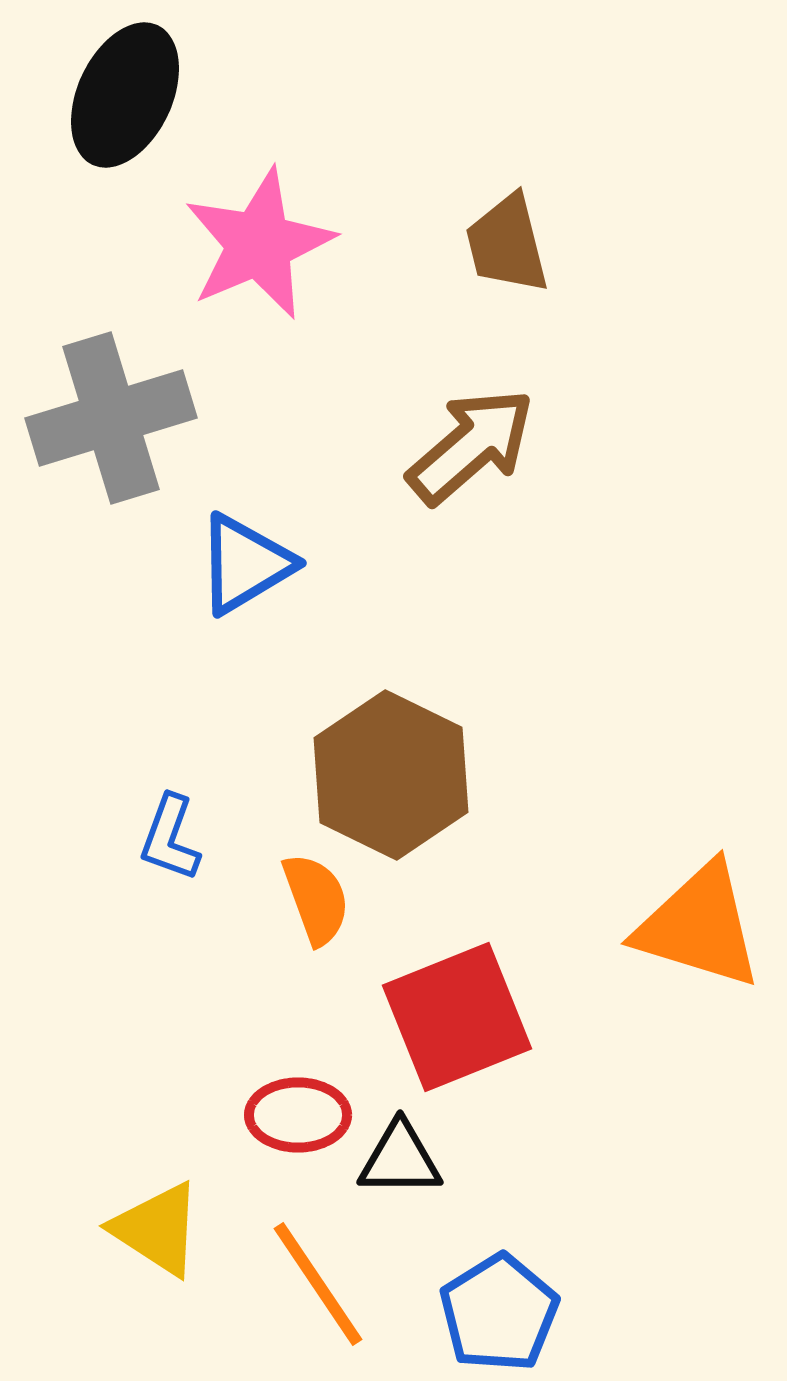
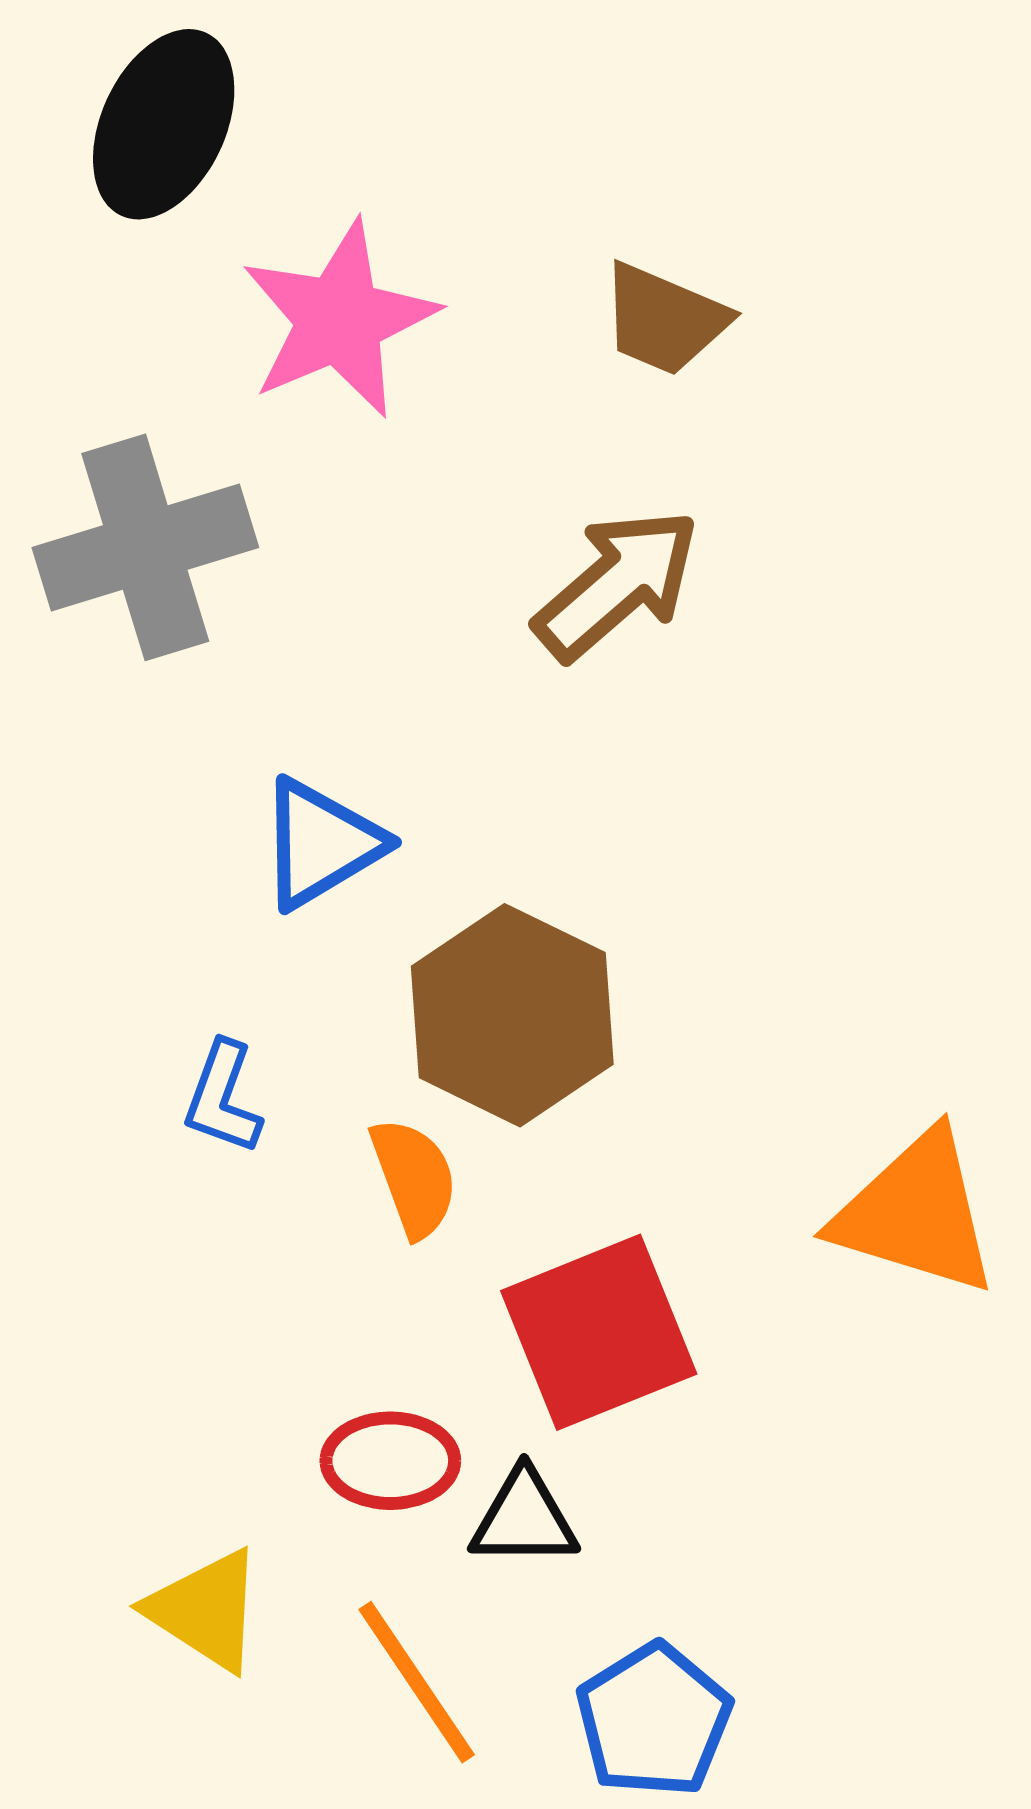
brown trapezoid: (507, 244) -> (664, 319), turned -53
blue triangle: (245, 564) -> (321, 844), moved

